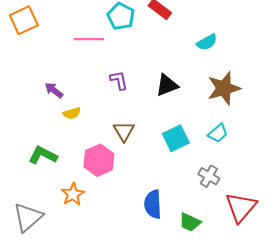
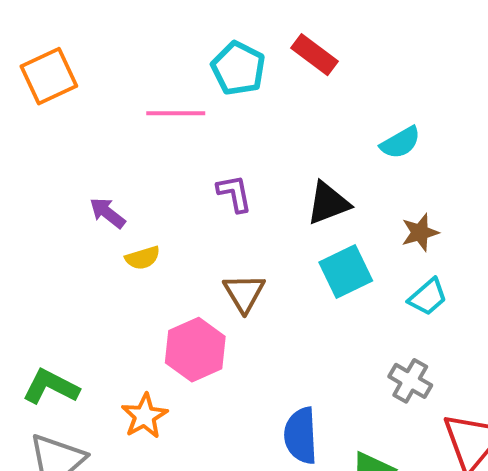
cyan semicircle: (207, 42) -> (400, 143), moved
brown star: (224, 88) -> (420, 232), moved, size x0.6
cyan square: (176, 138) -> (346, 271), moved
green L-shape: (43, 155) -> (51, 387), moved

